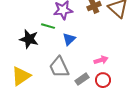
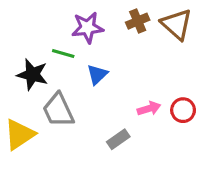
gray trapezoid: (59, 67) -> (58, 110), moved
red circle: (103, 80) -> (183, 110), moved

